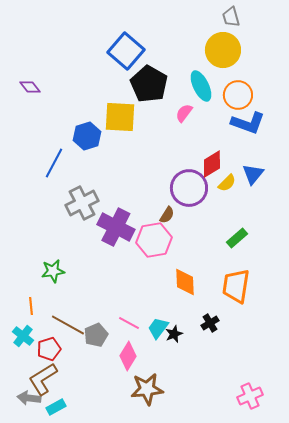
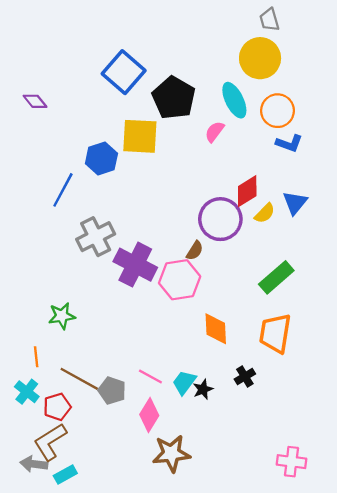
blue square: (126, 51) -> (124, 72), moved
blue L-shape: (248, 123) -> (289, 143), size x0.7
green rectangle: (237, 238) -> (276, 277), size x1.4
gray pentagon: (96, 335) -> (112, 391), turned -30
pink cross: (250, 396) -> (292, 462), turned 30

